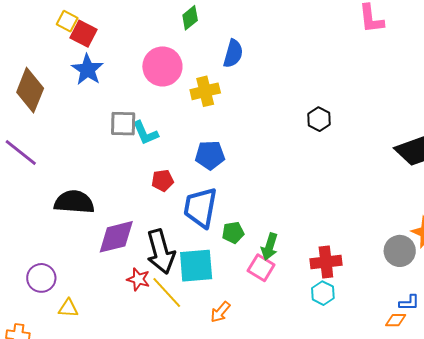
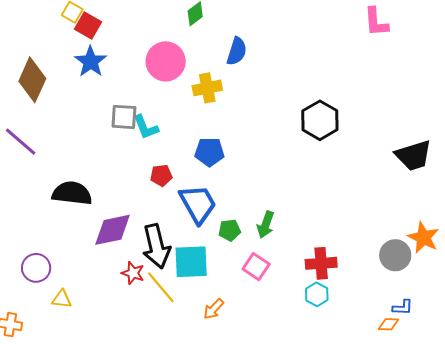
black hexagon: (319, 119) -> (320, 120), size x1.6
blue trapezoid: (200, 207) -> (198, 204), turned 138
green arrow: (270, 247) -> (266, 225), moved

